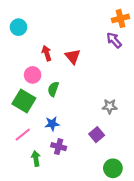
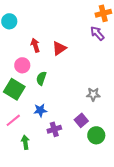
red triangle: (73, 56) -> (59, 48), turned 35
purple cross: (59, 147) -> (54, 129), moved, turned -32
green circle: (113, 168) -> (96, 135), moved

